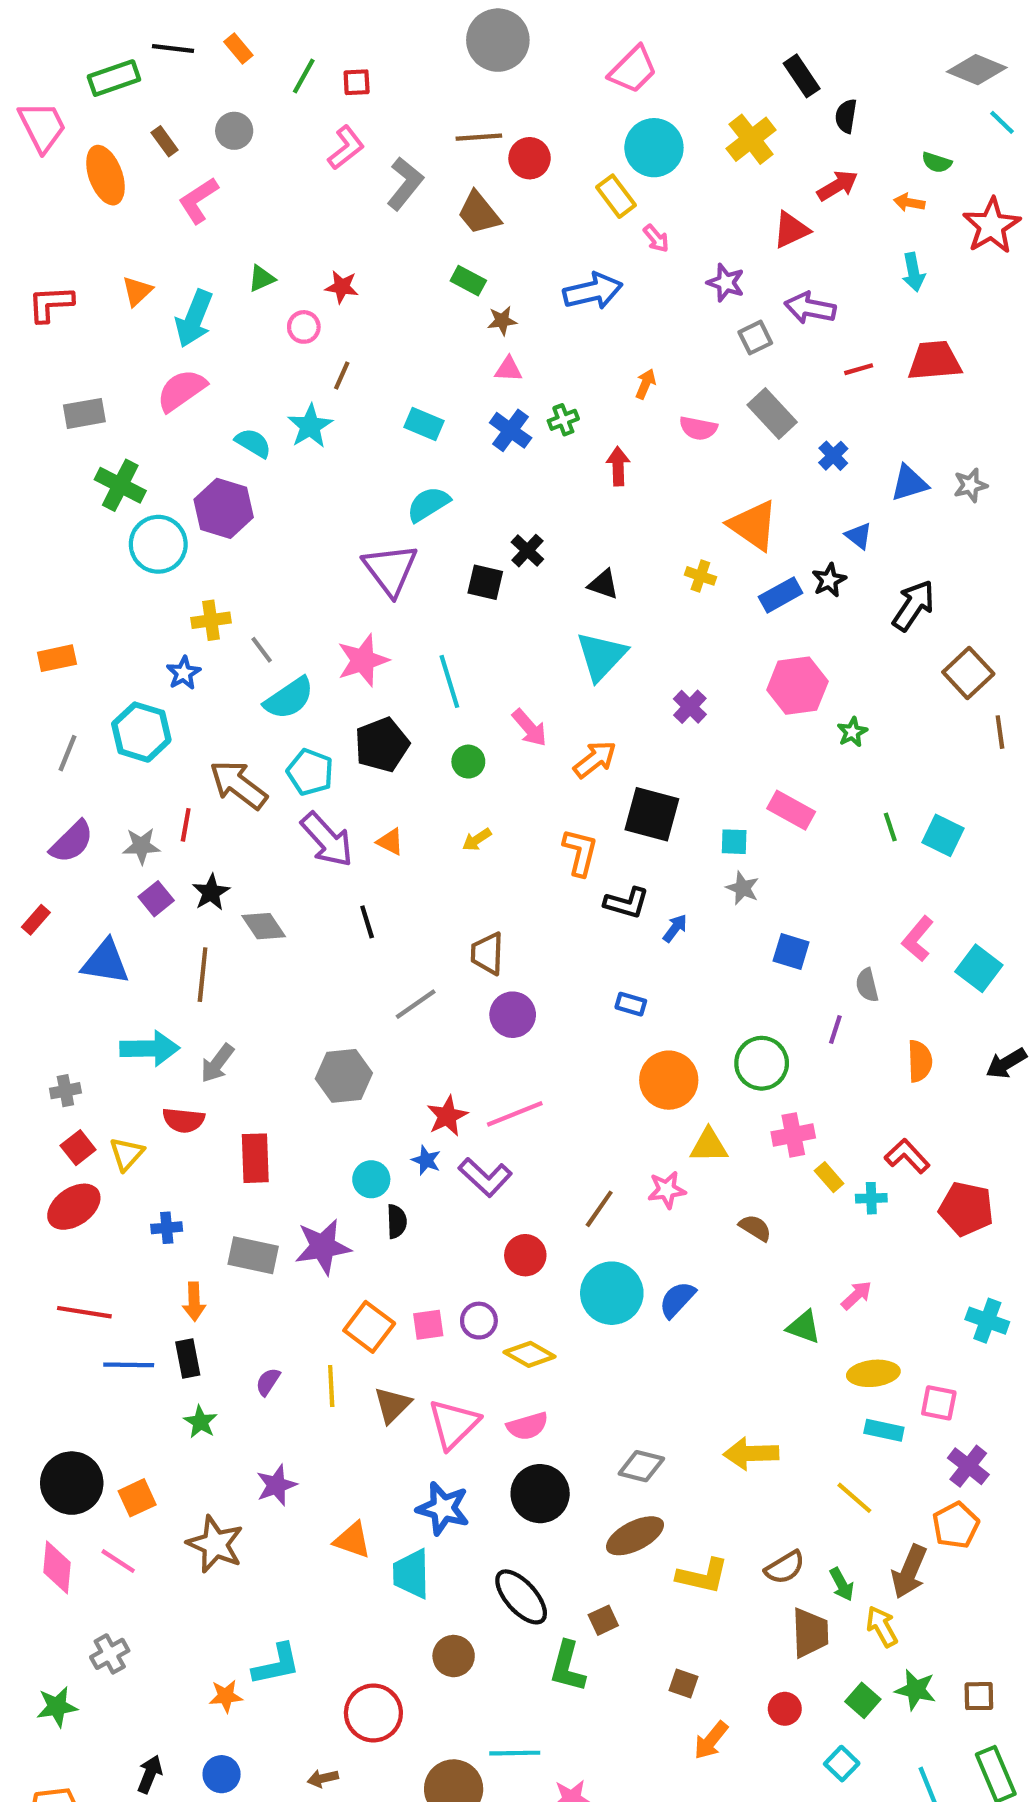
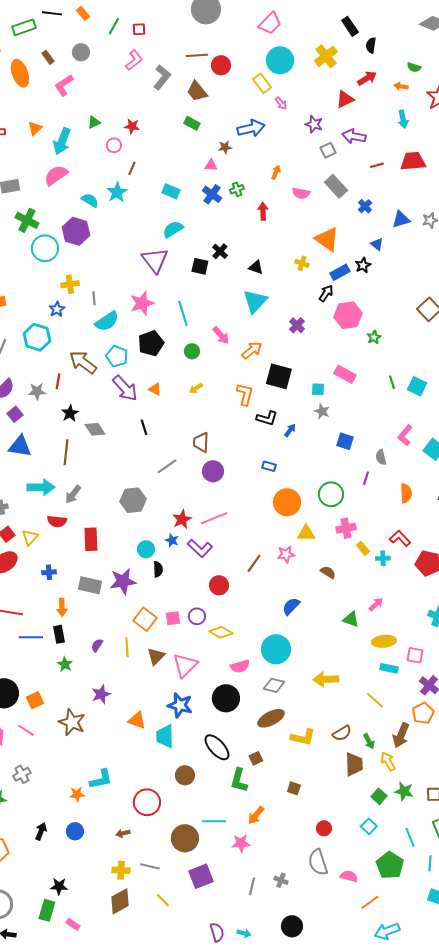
brown star: (502, 321) -> (225, 147), moved
black arrow: (913, 605) -> (326, 293), moved, size x0.7
gray line: (262, 650) -> (94, 298), turned 32
purple square: (156, 899) -> (15, 414), moved
cyan circle: (612, 1293) -> (276, 649), moved
pink semicircle: (527, 1426) -> (240, 666), moved
red circle: (785, 1709) -> (324, 828), moved
orange arrow: (711, 1740) -> (256, 815), moved

